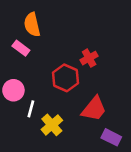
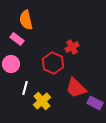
pink circle: (13, 90) -> (11, 64), moved
red trapezoid: (94, 109) -> (76, 88), turned 95
purple rectangle: (111, 137) -> (95, 103), moved

